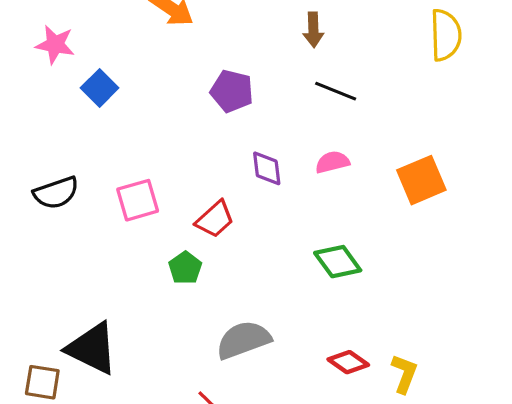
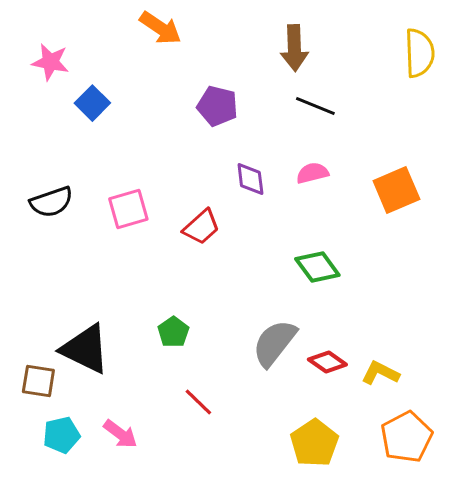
brown arrow: (313, 30) -> (294, 48), size x1.4
green pentagon: (185, 268) -> (173, 332), moved
gray semicircle: (243, 340) -> (274, 343), moved, turned -32
yellow L-shape: (404, 374) -> (380, 373), turned -84

